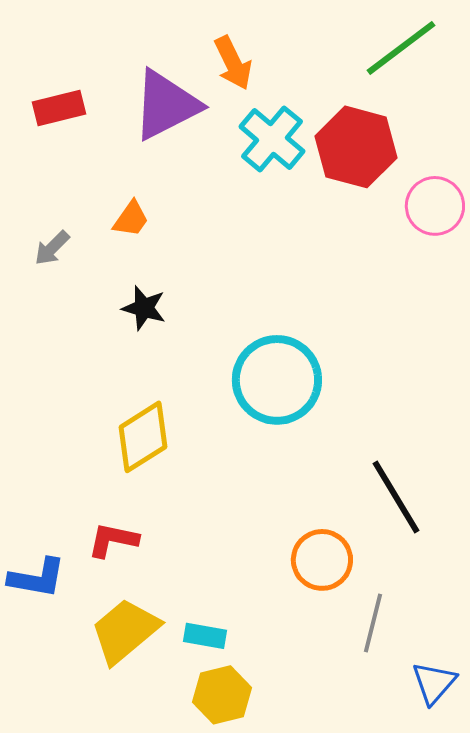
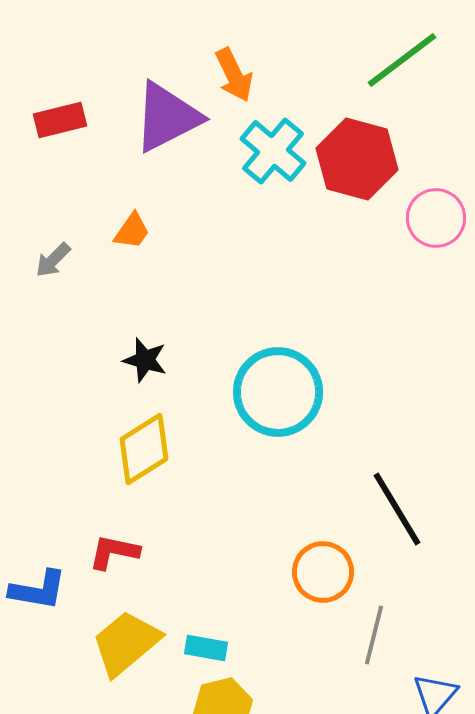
black star: (144, 308) -> (145, 360), moved

